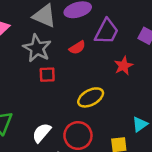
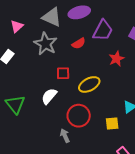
red square: (47, 75) -> (63, 73), moved
white semicircle: (42, 133) -> (49, 96), moved

